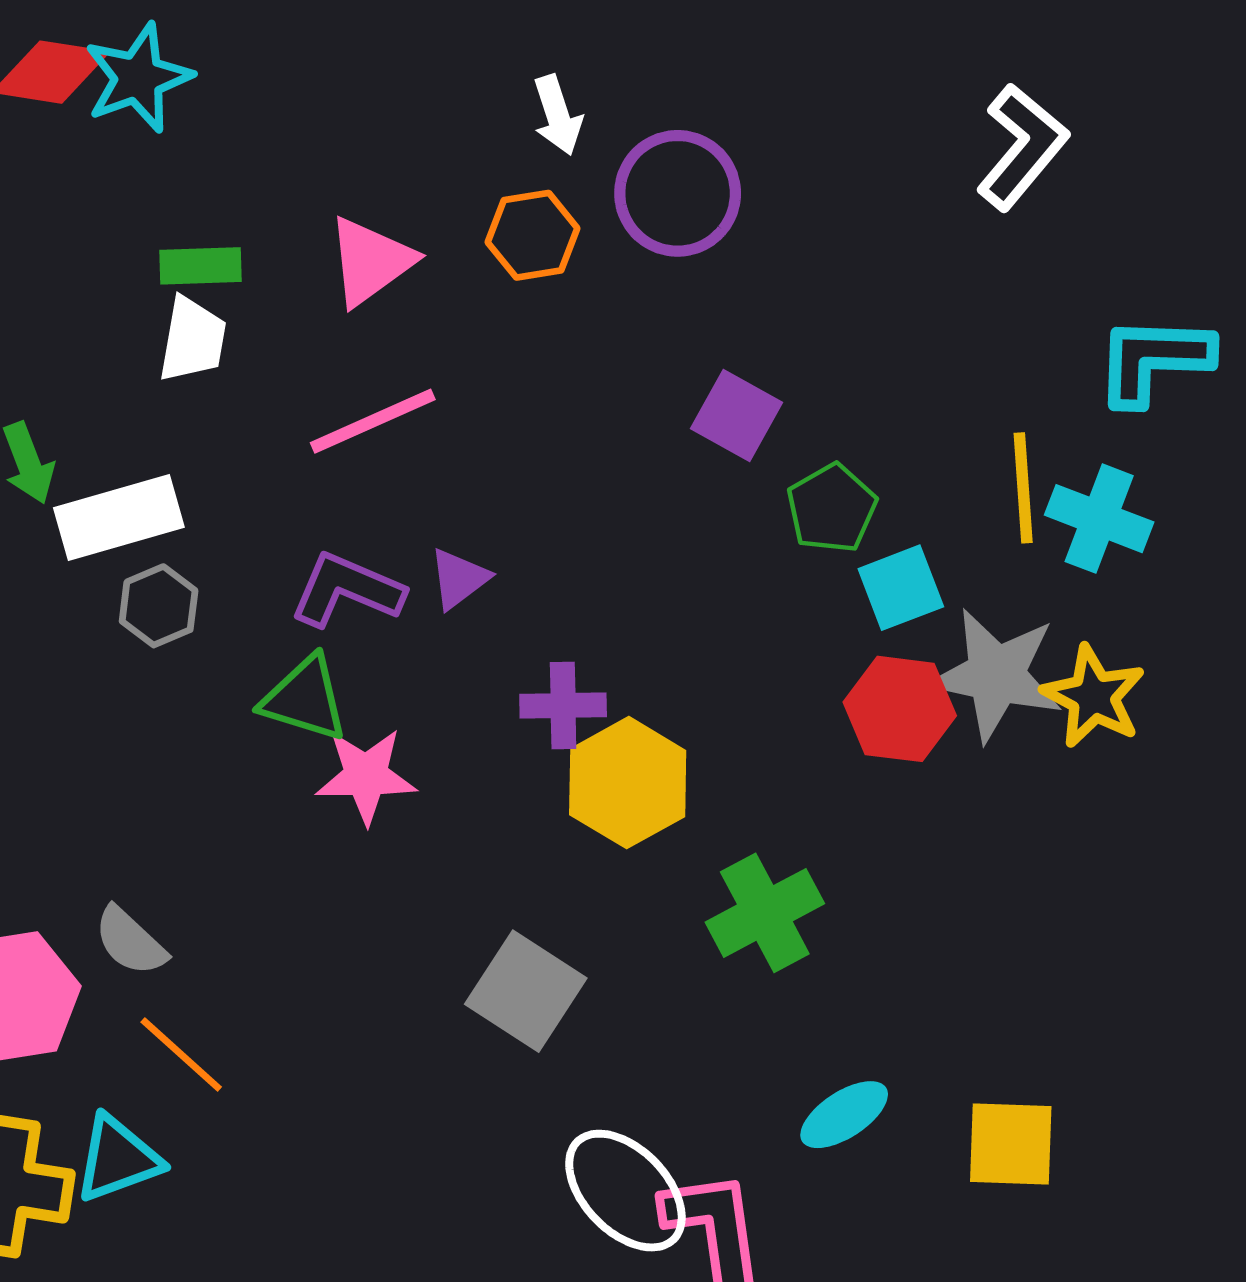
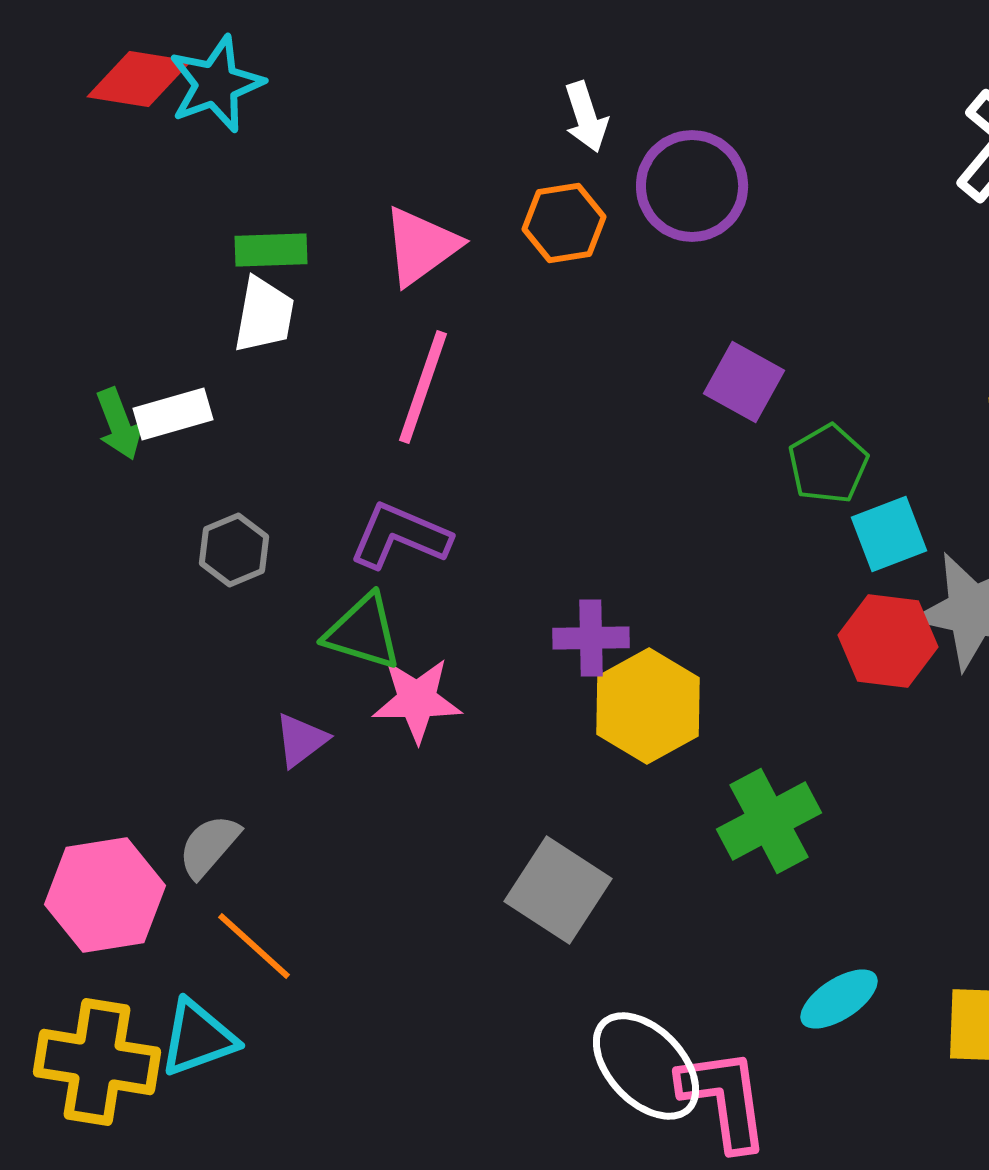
pink line: (373, 421) -> (423, 387), turned -47
white rectangle: (119, 517) -> (173, 414), moved, size x0.7
purple triangle: (459, 579) -> (301, 740), moved
gray semicircle: (130, 941) -> (209, 846), turned 88

